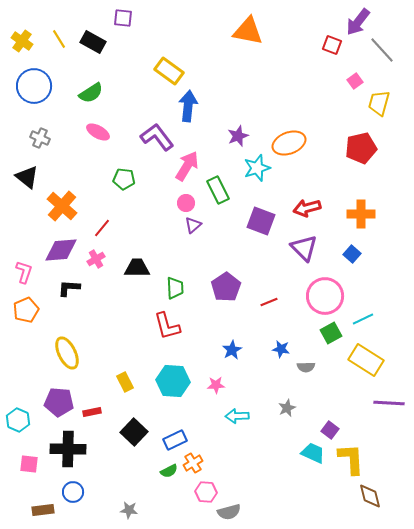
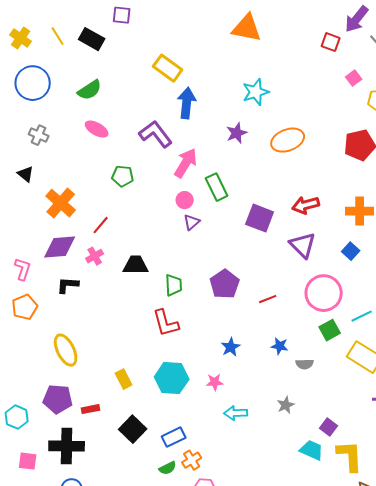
cyan star: (257, 168) -> (256, 92), moved
black triangle: (27, 177) -> (26, 174), size x0.7

